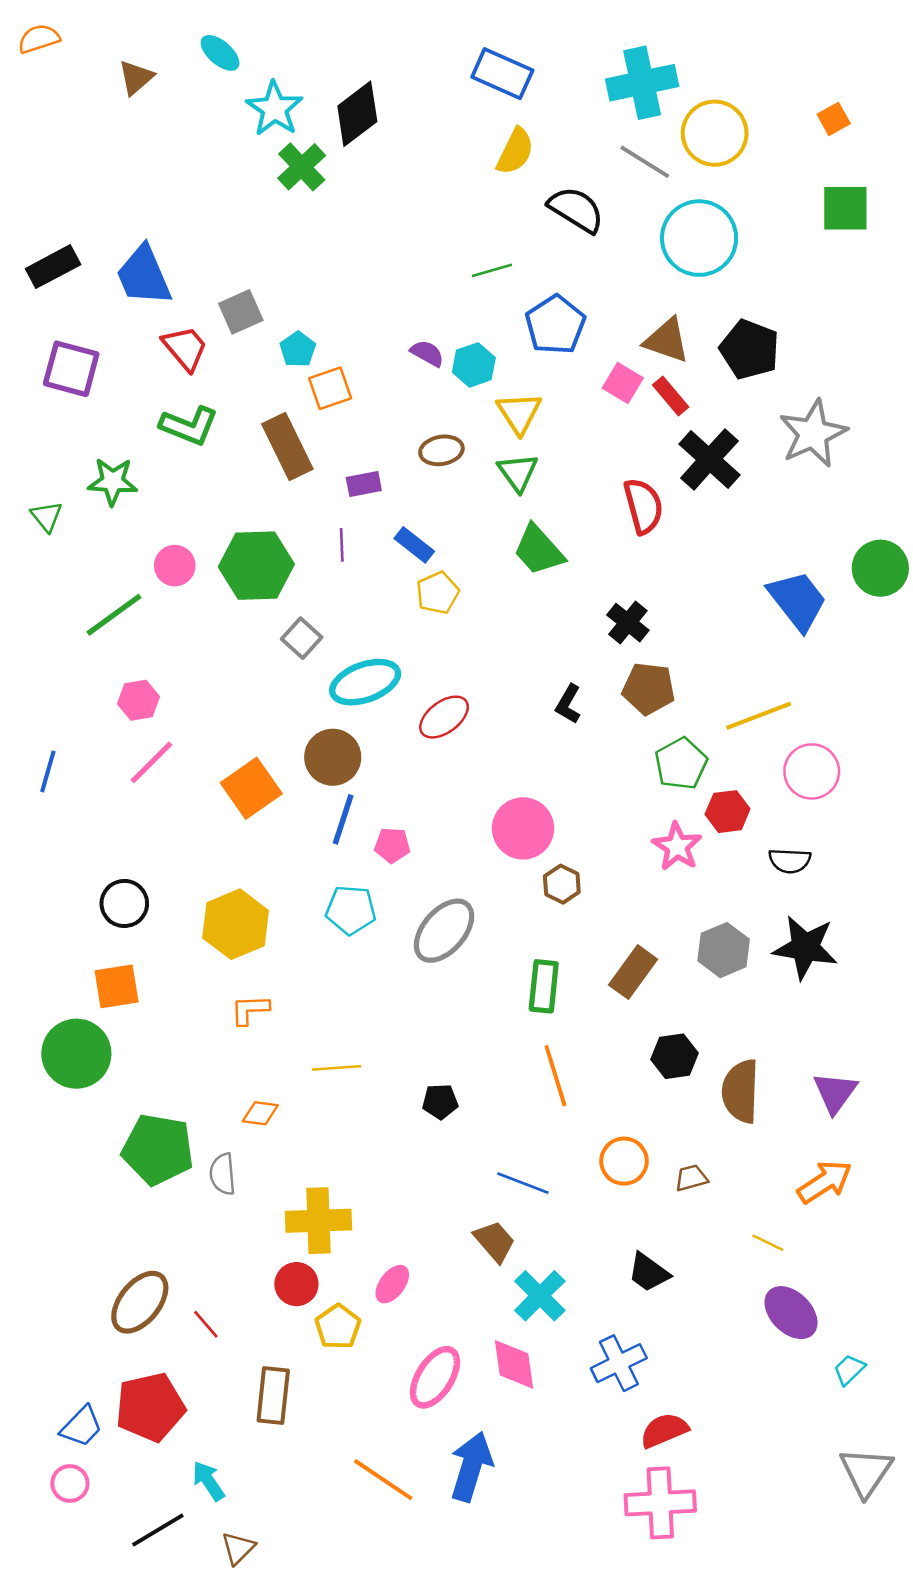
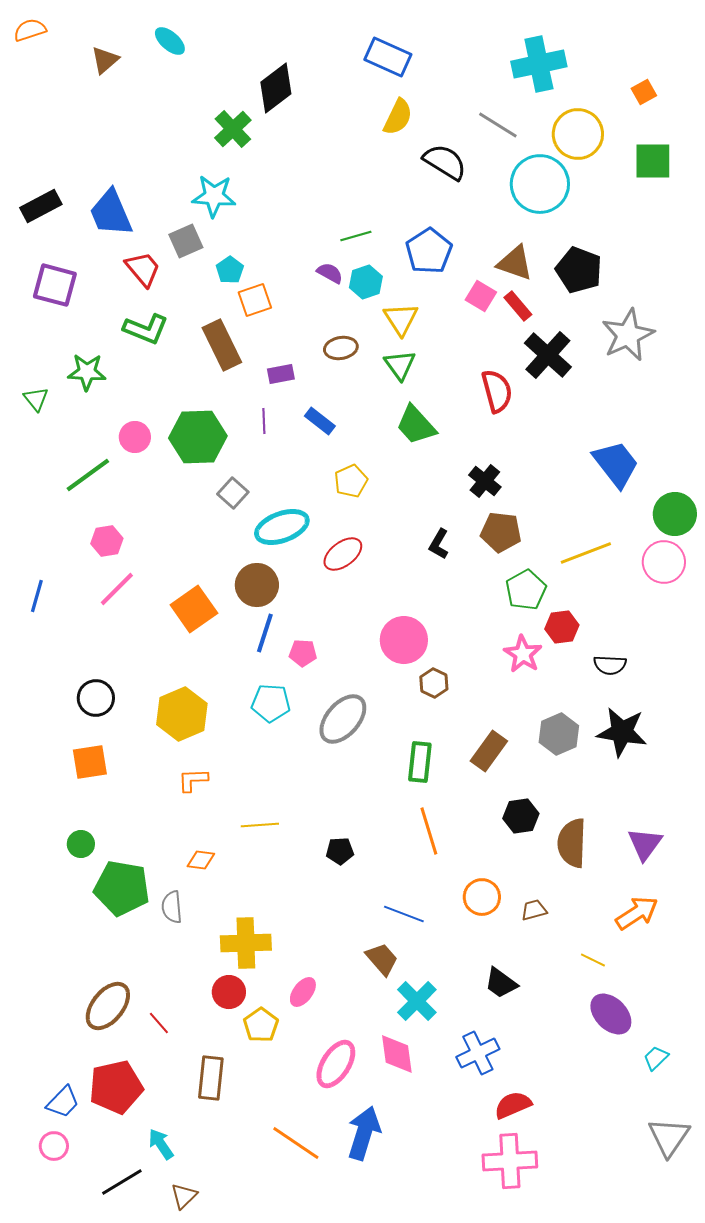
cyan cross: (642, 83) -> (539, 64), moved
cyan star: (274, 109) -> (214, 196), moved, turned -30
yellow circle: (715, 133) -> (578, 134), moved
green line: (492, 270) -> (356, 236), moved
green circle: (880, 568) -> (675, 514), moved
yellow pentagon: (438, 593) -> (351, 481), moved
pink circle: (812, 771) -> (664, 562), moved
green circle: (76, 1054) -> (81, 844), moved, size x0.5

